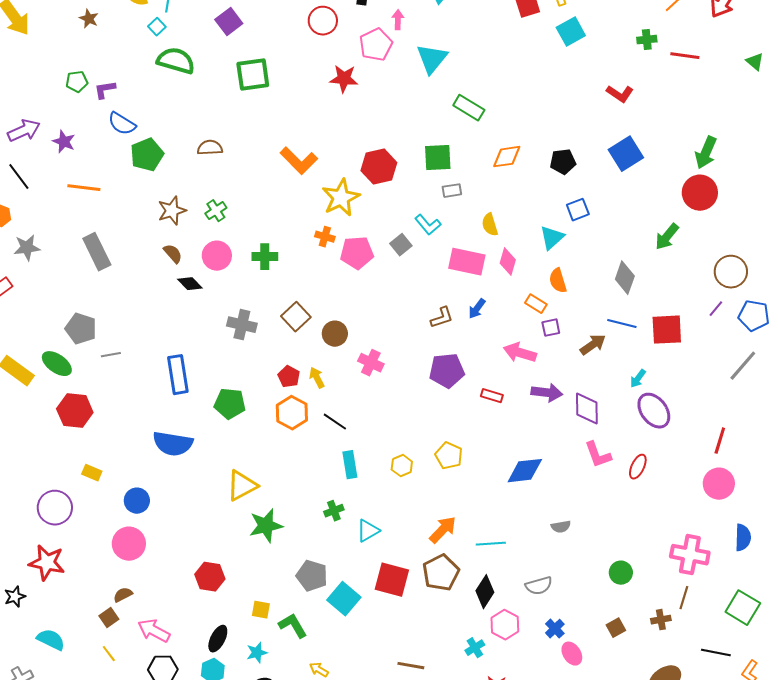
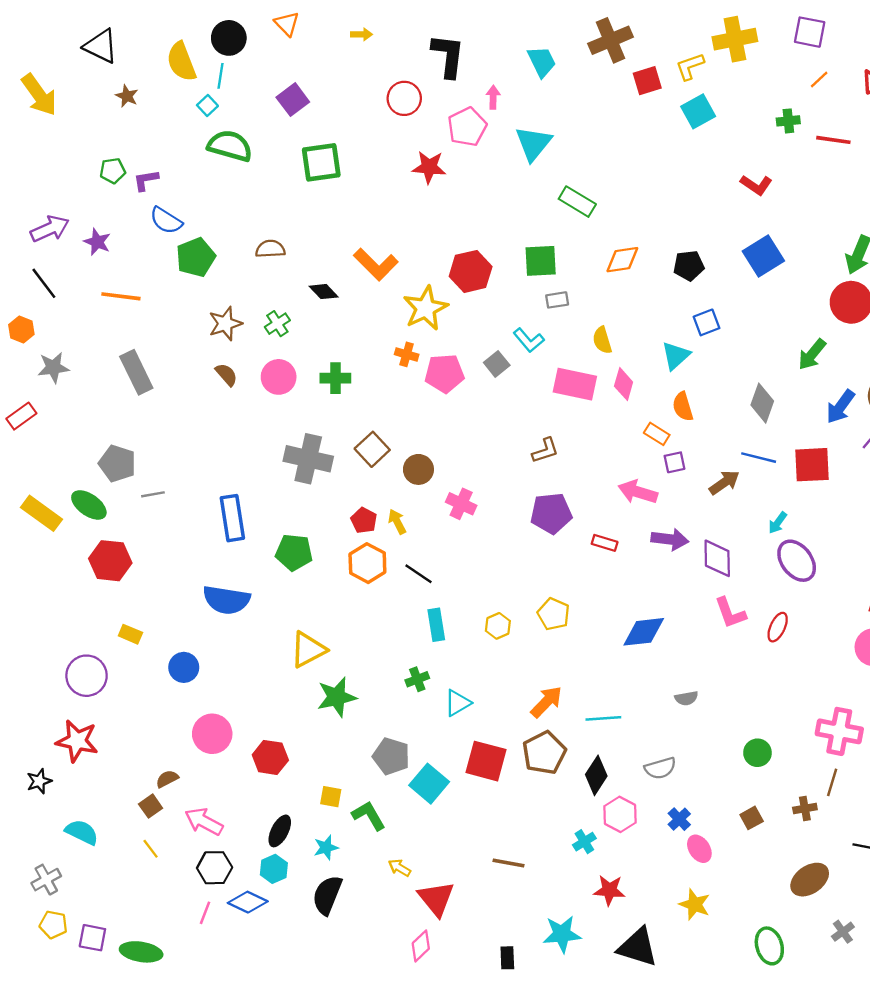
black diamond: (190, 284) -> (324, 292), moved
blue arrow: (477, 309) -> (840, 407), moved, size x1.4
gray cross: (242, 325) -> (308, 459), size x1.4
pink circle: (129, 544) -> (212, 734), moved

